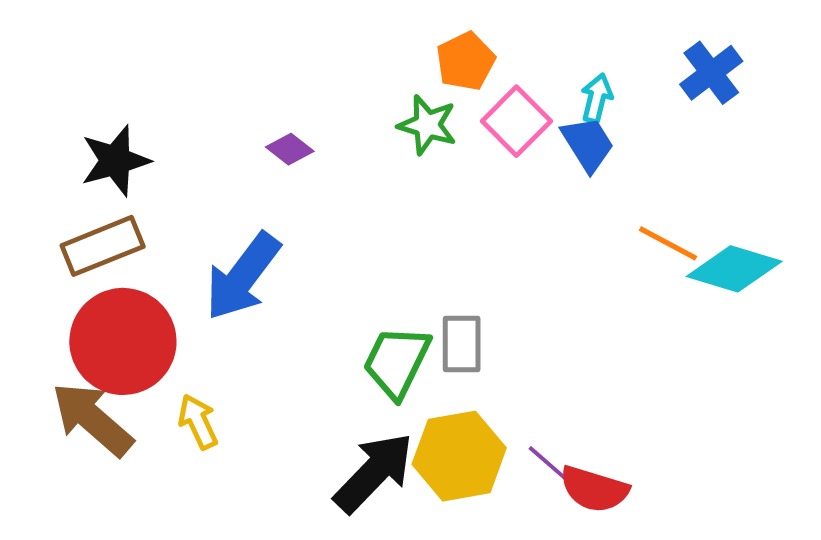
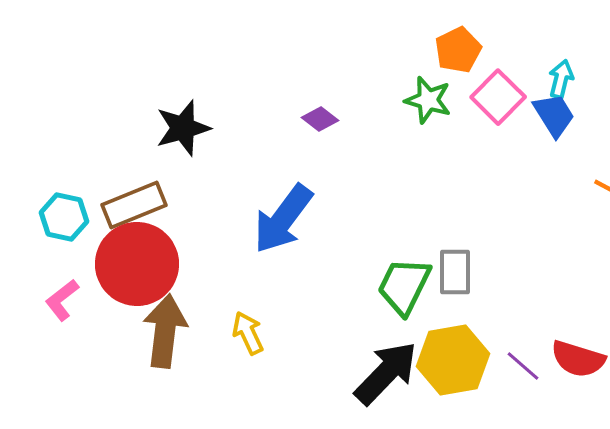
brown rectangle: (103, 246) -> (134, 205), moved
red circle: (123, 341) -> (137, 264), moved
brown arrow: (92, 419) -> (165, 331), turned 56
red semicircle: (594, 489) -> (578, 359), moved

